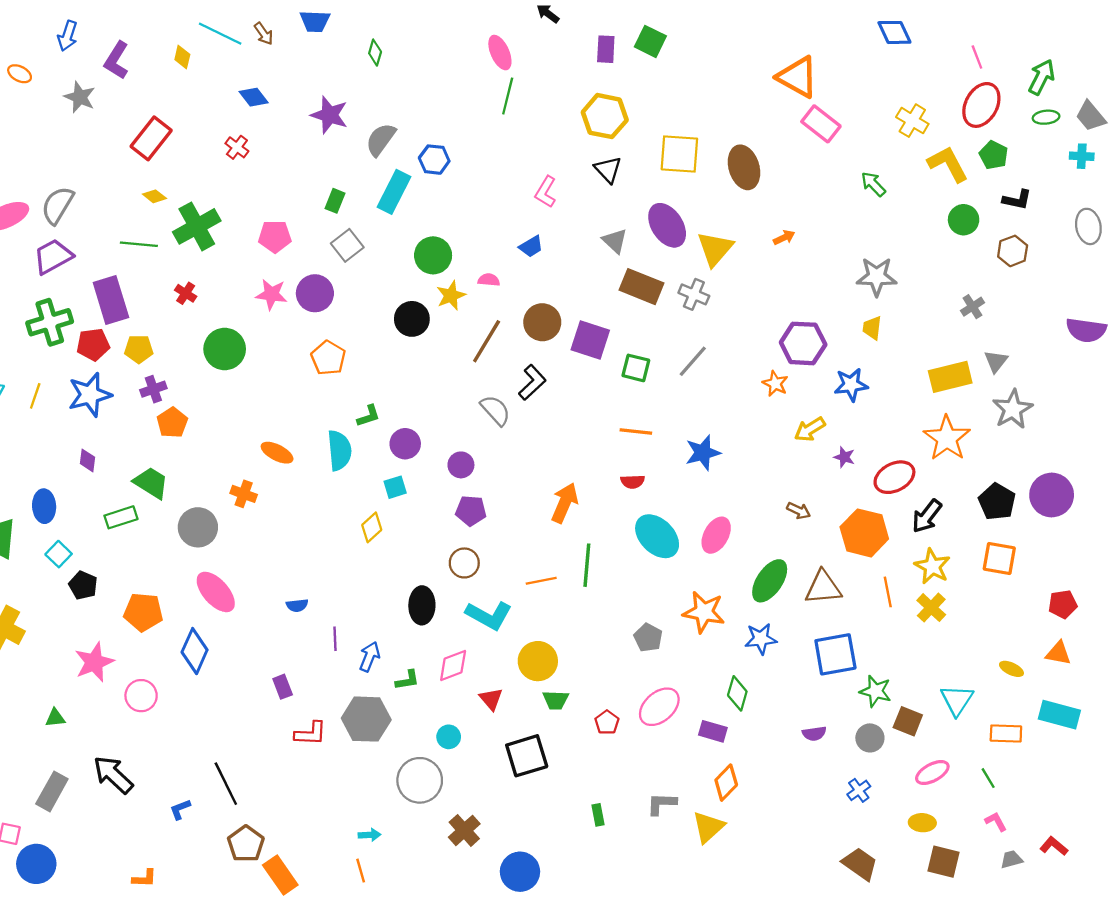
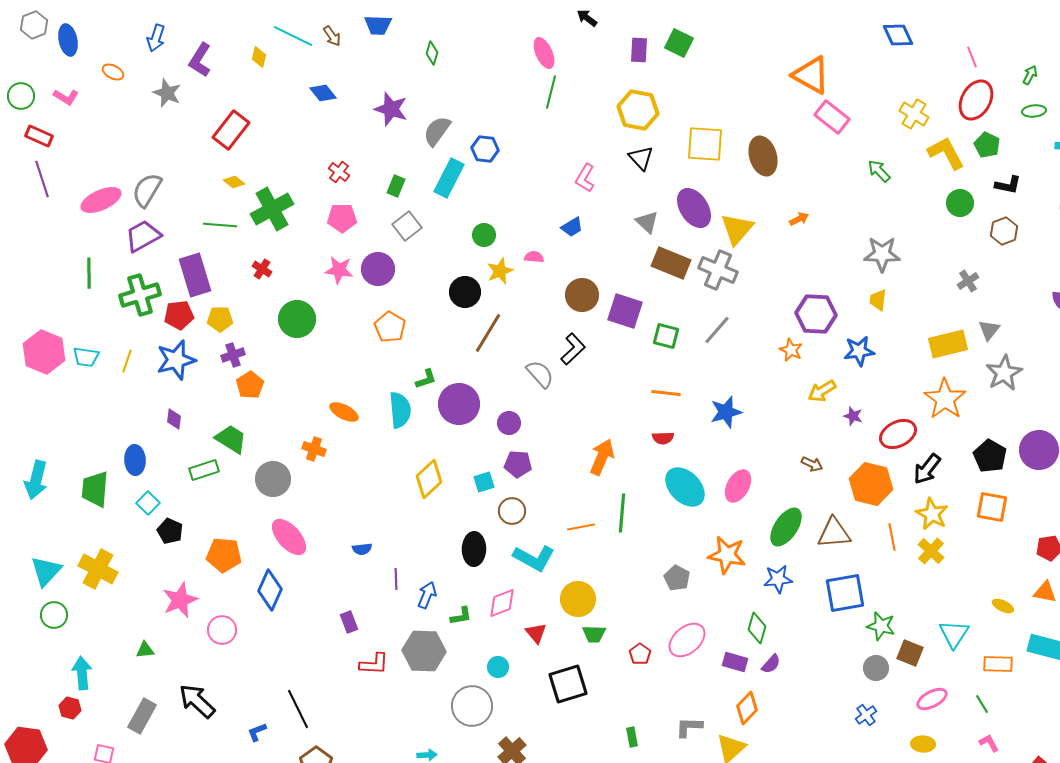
green arrow: (1042, 77) -> (1030, 75), size x0.6
red cross: (237, 147) -> (339, 172), moved
green circle: (433, 255) -> (484, 235), size x0.7
gray cross: (694, 294) -> (718, 270), size x1.4
brown line: (487, 341) -> (488, 333), moved
purple circle: (405, 444) -> (459, 404), size x1.5
cyan square: (395, 487) -> (484, 482), moved
yellow diamond: (372, 527) -> (429, 479), size x1.4
purple semicircle: (814, 734) -> (771, 664), moved, turned -40

